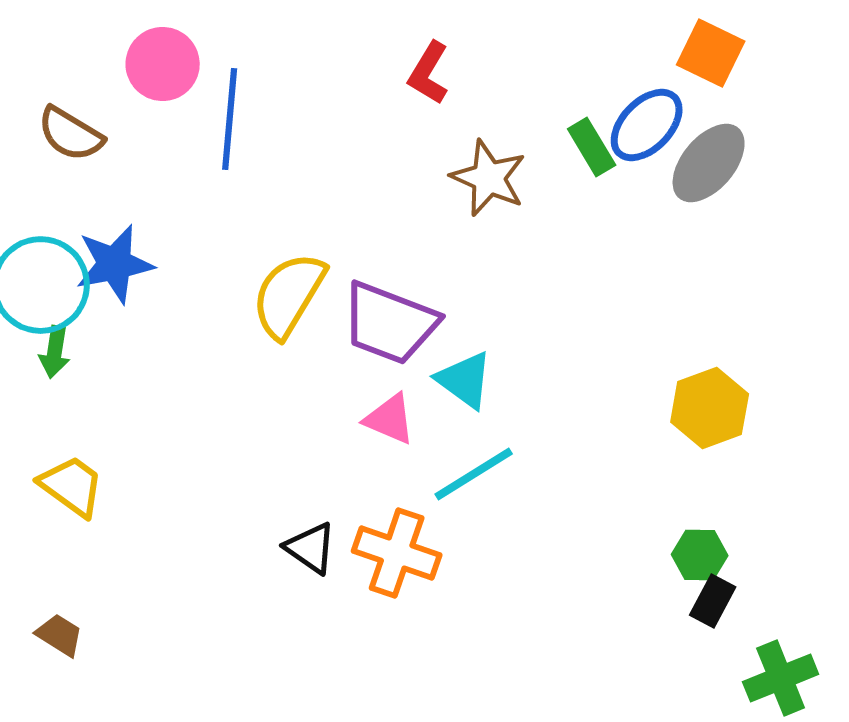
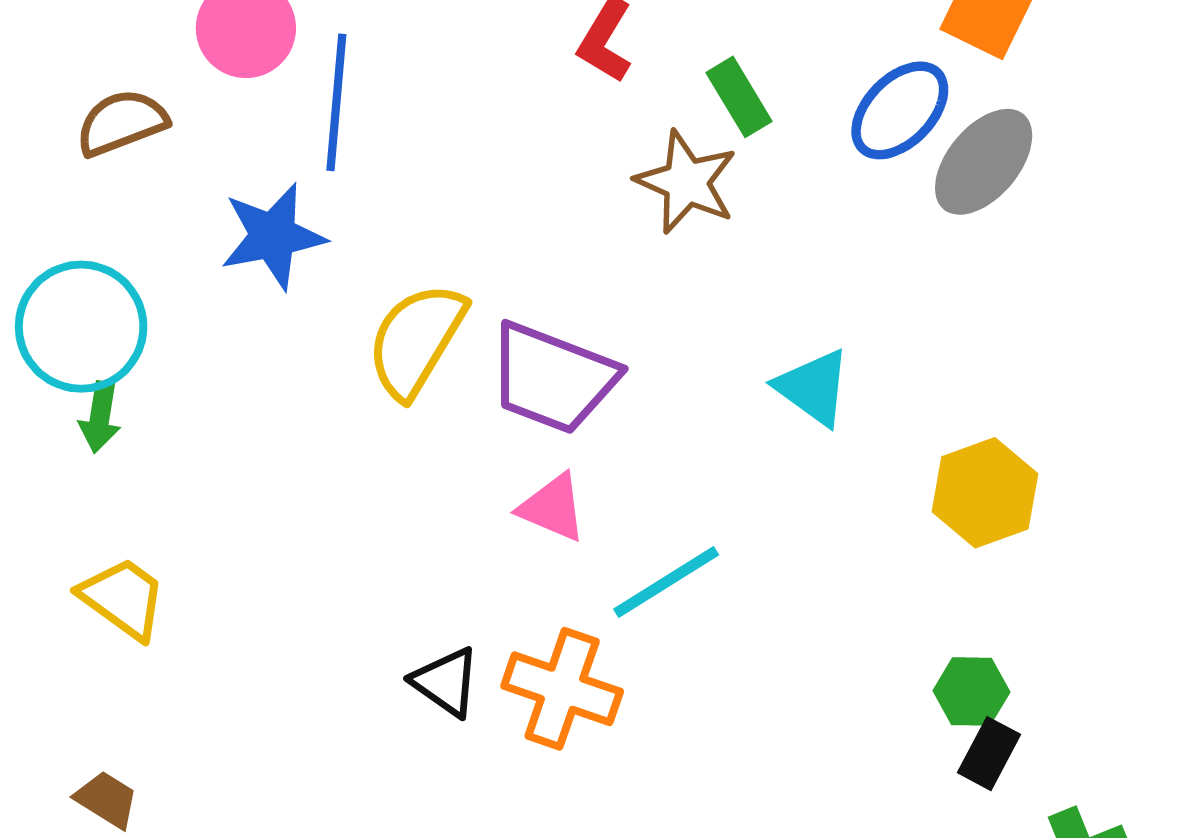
brown semicircle: (71, 134) -> (122, 123), turned 128
green rectangle: (592, 147) -> (739, 97), moved
blue star: (115, 264) -> (273, 236), moved
cyan triangle: (465, 380) -> (813, 387), moved

